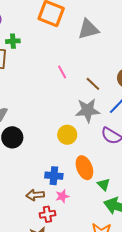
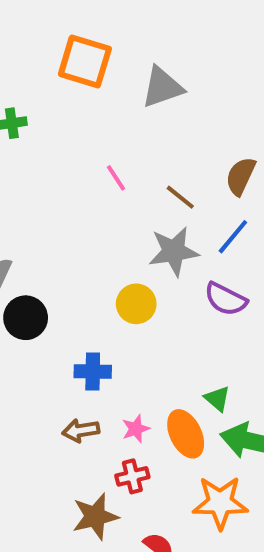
orange ellipse: (84, 168) -> (186, 434), moved
blue cross: (54, 176) -> (93, 372), moved
red cross: (47, 214) -> (132, 476), moved

